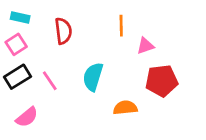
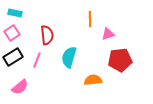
red semicircle: (63, 31) -> (47, 35), moved
pink line: (50, 81) -> (37, 60), turned 56

